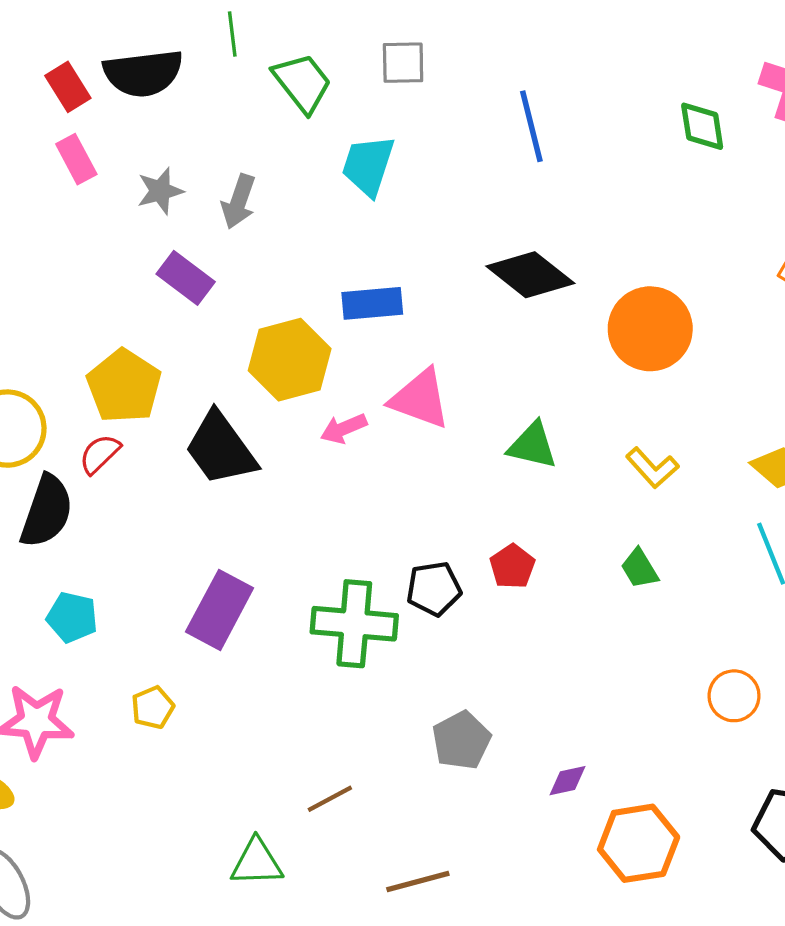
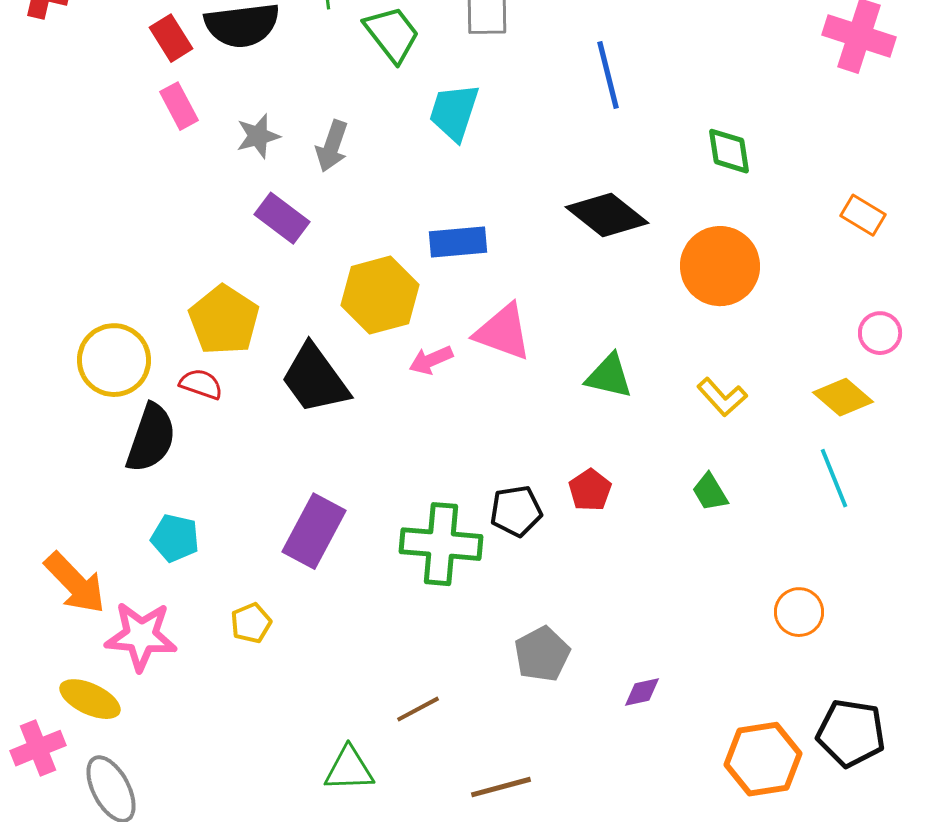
green diamond: (702, 126) -> (729, 151), moved
red semicircle: (100, 454) -> (201, 384), turned 63
orange hexagon: (639, 843) -> (763, 759), moved

